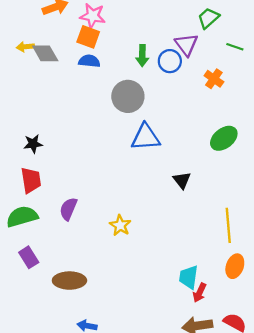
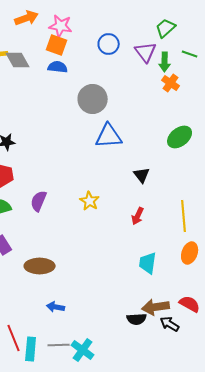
green arrow: (142, 56) -> (165, 62), moved
blue circle: (170, 61) -> (109, 44), moved
yellow star: (120, 225) -> (90, 201), moved
red arrow: (200, 293) -> (138, 216), moved

